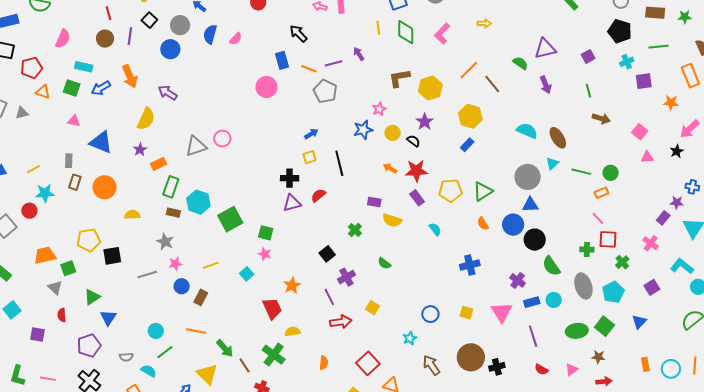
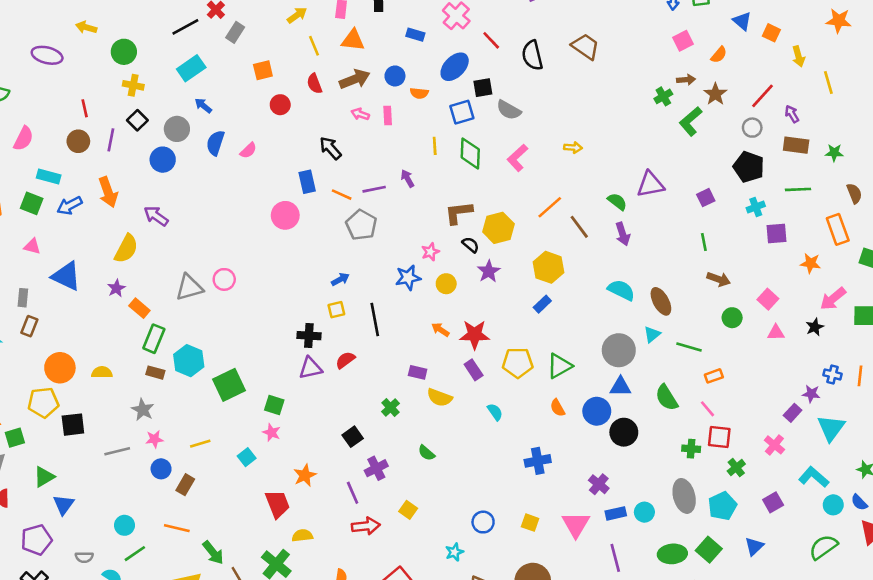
purple arrow: (546, 85) -> (623, 234), moved
black semicircle: (413, 141) -> (470, 245), moved
orange rectangle: (158, 164) -> (139, 308), turned 63
green circle: (611, 173) -> (732, 318), moved
orange circle: (105, 187) -> (60, 368), moved
green semicircle: (551, 266) -> (667, 398), moved

